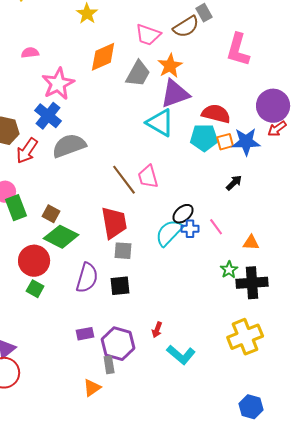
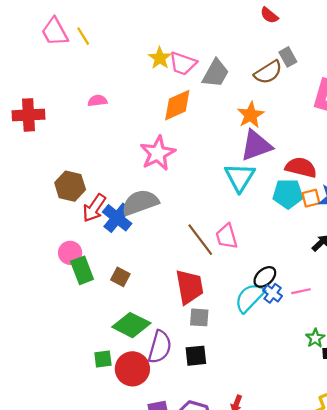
pink trapezoid: (148, 35) -> (183, 63), moved
gray trapezoid: (138, 74) -> (216, 73), moved
pink star: (58, 84) -> (158, 153), moved
blue cross: (48, 116) -> (117, 218), moved
cyan triangle: (160, 123) -> (240, 177), turned 32
pink line: (216, 227) -> (301, 291), turned -66
blue cross: (190, 229) -> (273, 293), turned 36
green diamond: (61, 237) -> (131, 325), moved
red circle: (34, 261) -> (132, 369), moved
green square: (35, 289) -> (103, 359), turned -36

